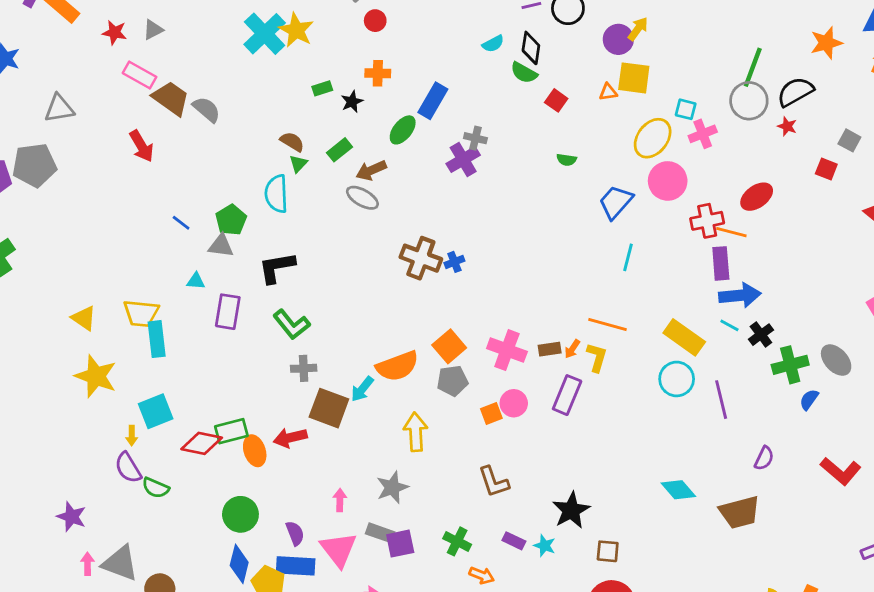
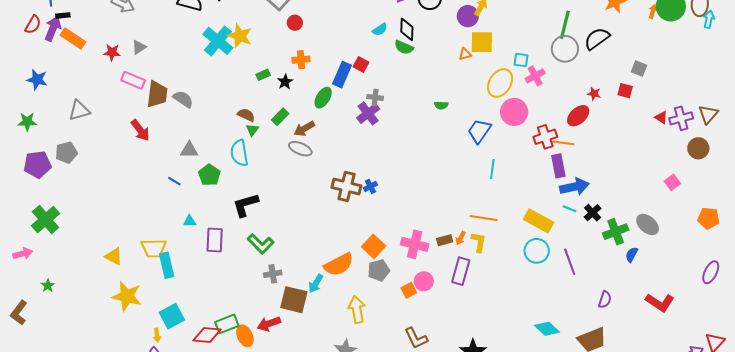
brown trapezoid: (171, 98) -> (157, 94), turned 68
red square: (556, 100) -> (361, 64), moved
red star: (787, 126) -> (594, 94), moved
gray pentagon: (34, 165) -> (66, 153), size x0.7
gray triangle: (221, 246) -> (189, 150), moved

